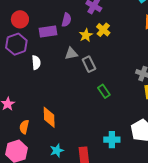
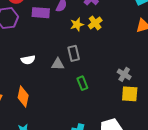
gray triangle: (71, 53) -> (58, 64), moved
white semicircle: (36, 63) -> (28, 60), moved, turned 72

